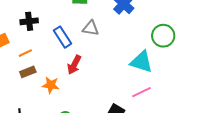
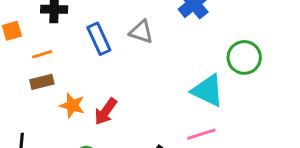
red arrow: (74, 65) -> (106, 112), moved

